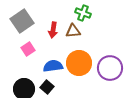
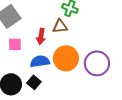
red arrow: (53, 30) -> (41, 36), moved
pink square: (28, 49) -> (15, 44), turned 32

